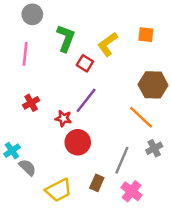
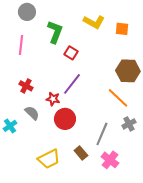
yellow L-shape: (108, 44) -> (94, 22), moved, turned -115
red cross: (31, 103) -> (26, 86), turned -32
gray semicircle: (27, 167) -> (32, 113), moved
brown rectangle: (97, 183) -> (81, 153), turned -64

